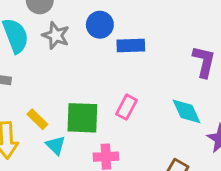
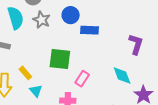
pink rectangle: (126, 107) -> (82, 79), moved
green square: (82, 118) -> (60, 59), moved

